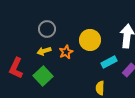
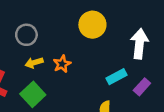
gray circle: (47, 29) -> (26, 35), moved
yellow circle: (90, 40) -> (92, 25), moved

